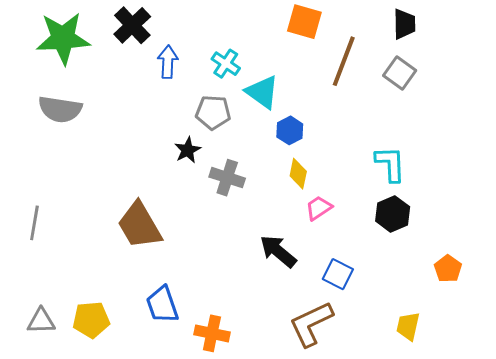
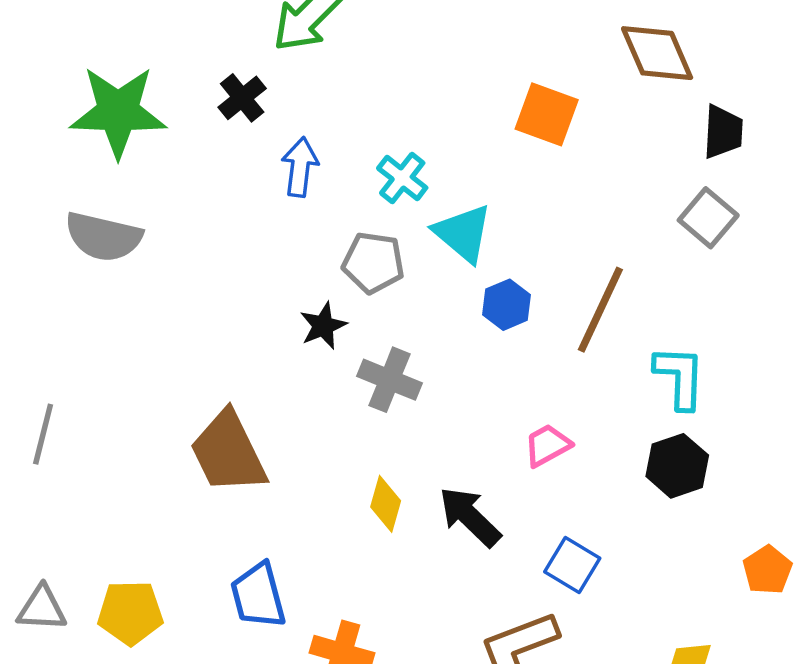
black cross: (132, 25) -> (242, 98), size x0.7
brown line: (344, 61) -> (600, 310), moved
yellow diamond: (298, 174) -> (386, 504), moved

